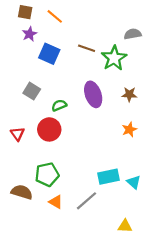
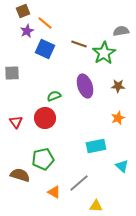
brown square: (25, 12) -> (23, 11), turned -32
orange line: (55, 16) -> (45, 23), moved
gray square: (32, 91) -> (12, 73), moved, turned -35
cyan rectangle: (109, 177) -> (96, 146), moved
orange triangle: (56, 202) -> (54, 192), moved
yellow triangle: (125, 226) -> (96, 206), moved

